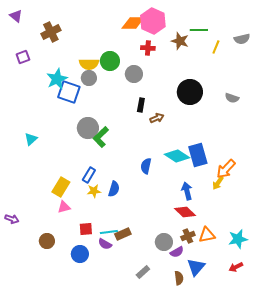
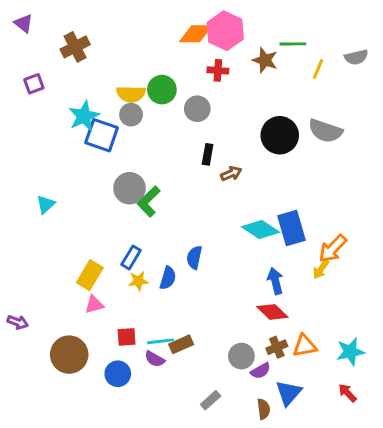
gray semicircle: (232, 98) -> (325, 131), moved, size x1.6
blue semicircle: (146, 166) -> (194, 257), moved
brown circle: (47, 241) -> (69, 355), size x1.6
red arrow: (236, 267) -> (347, 393), turned 72

